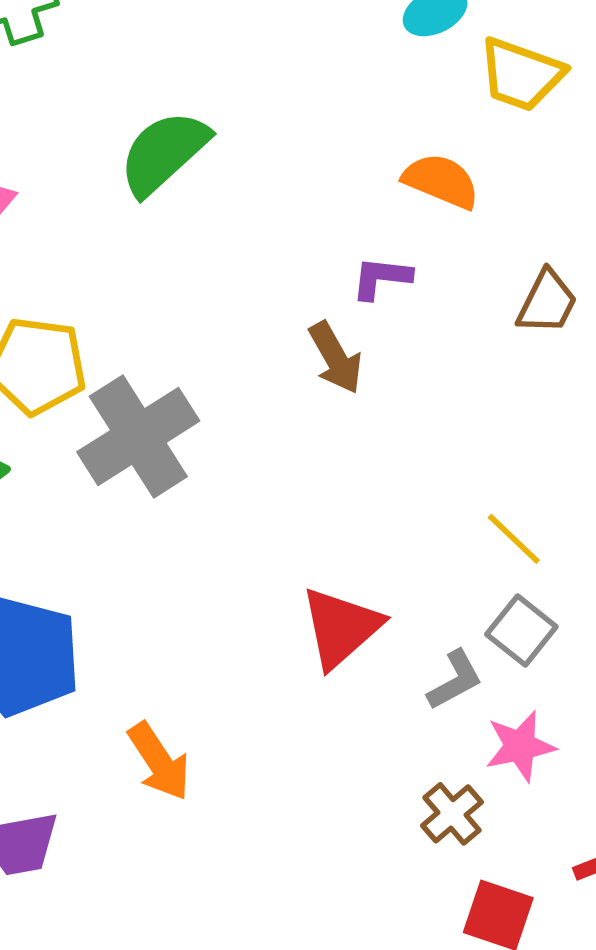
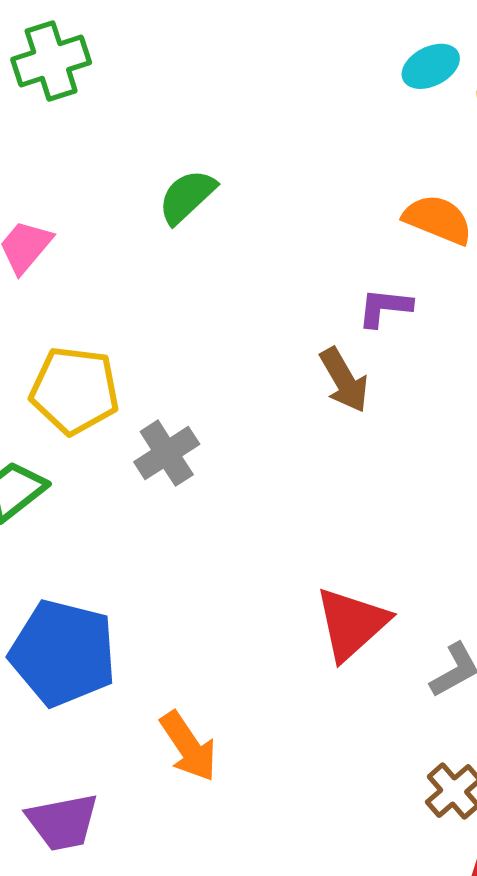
green semicircle: (164, 153) -> (187, 197), size x0.7
gray cross: (138, 436) -> (167, 453), size x0.6

